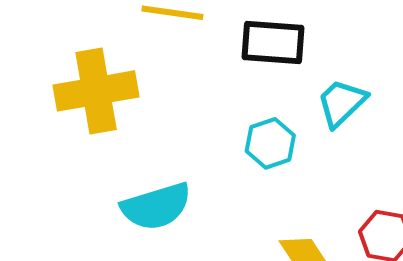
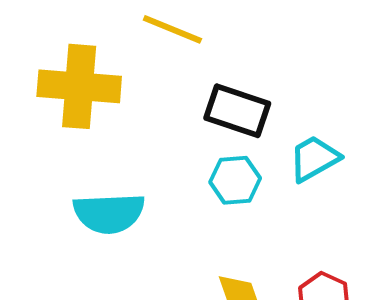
black rectangle: (273, 43) -> (237, 111), moved

